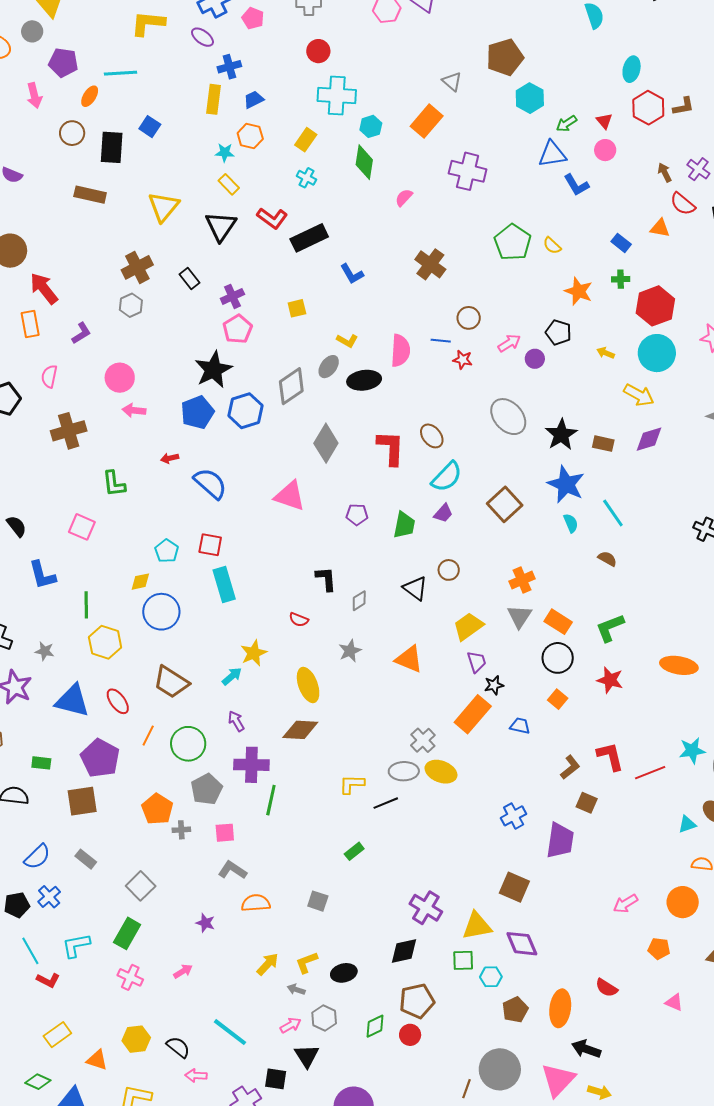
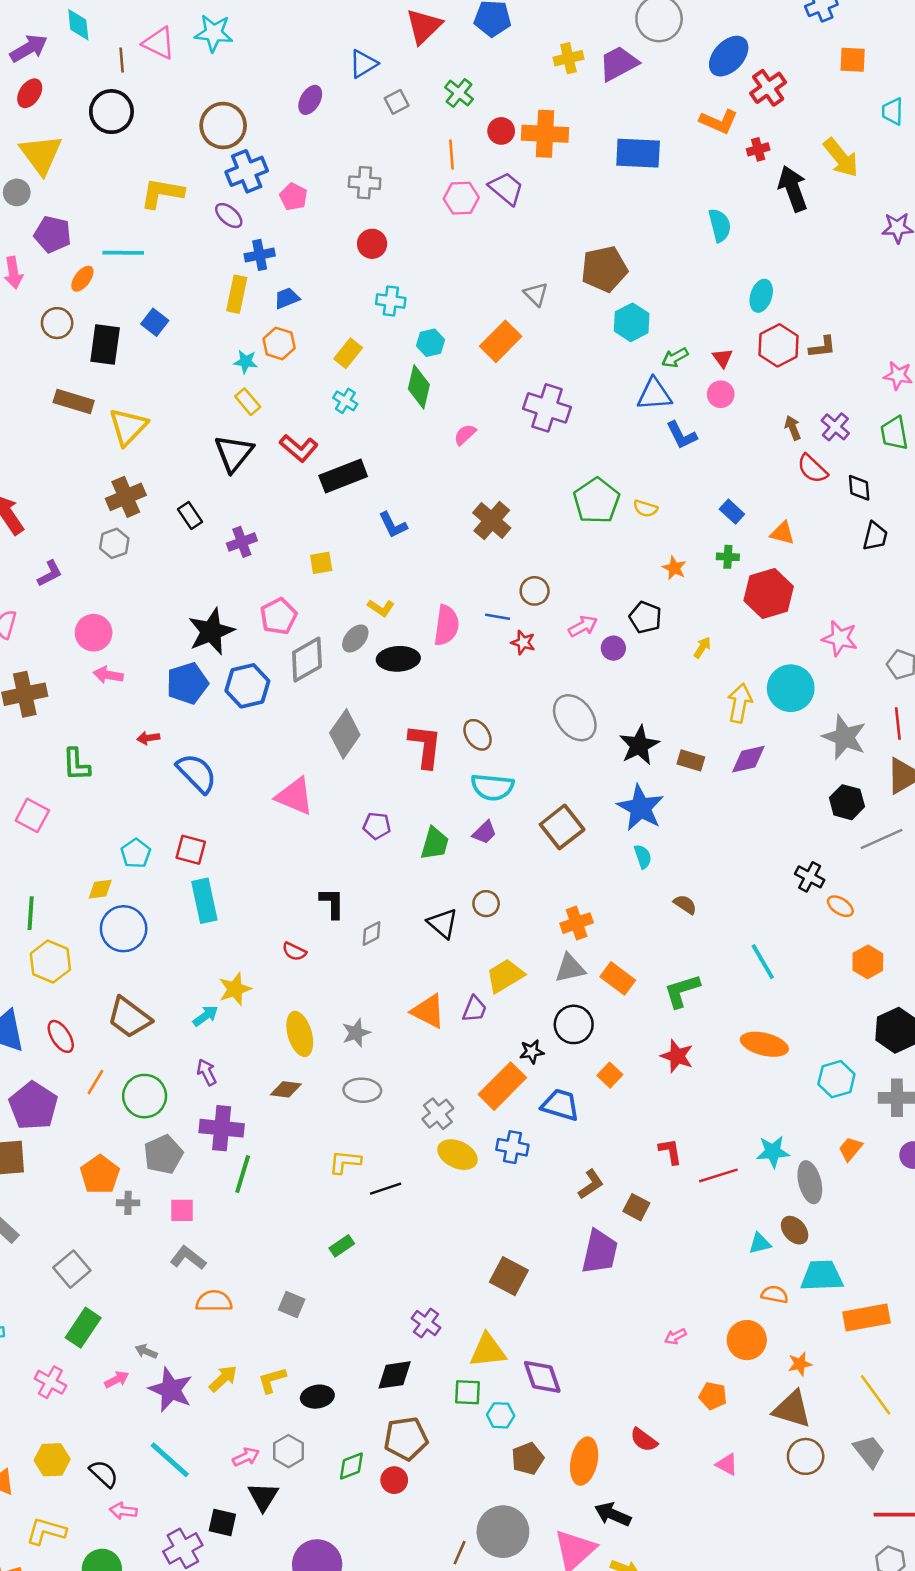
cyan cross: (337, 96) -> (391, 301), size x0.6
yellow triangle: (164, 207) -> (128, 427), moved
orange triangle: (660, 228) -> (782, 533), moved
yellow semicircle: (552, 246) -> (645, 508), turned -30
orange star: (579, 291) -> (674, 568), size x0.7
pink pentagon: (238, 329) -> (278, 616), moved
yellow arrow: (606, 353) -> (702, 647), turned 96
cyan circle: (657, 353) -> (791, 688), moved
yellow arrow: (639, 395) -> (740, 703), turned -112
cyan semicircle: (447, 477) -> (492, 787), turned 48
cyan line: (613, 513) -> (763, 962), moved
gray triangle: (519, 616) -> (570, 968), turned 40
gray star: (350, 651) -> (356, 1033), moved
black circle: (558, 658) -> (574, 1024), moved
purple trapezoid: (477, 662) -> (474, 1009), moved, turned 35
blue trapezoid: (520, 726) -> (560, 1105), size x1.5
brown diamond: (300, 730) -> (286, 1089), size x0.7
red L-shape: (610, 756) -> (670, 1151), size x0.7
brown L-shape: (570, 767) -> (591, 1184), moved
gray ellipse: (404, 771) -> (362, 1090), moved
blue cross: (514, 816) -> (512, 1147), moved, turned 35
brown square: (514, 887) -> (509, 1276), moved
pink arrow: (625, 904) -> (675, 1337), size x0.7
purple cross: (426, 908) -> (426, 1323), size x0.7
purple star: (205, 923) -> (171, 1390), moved, size x1.8
green rectangle: (127, 933) -> (83, 1328), moved
gray arrow: (296, 990) -> (146, 1351), moved

